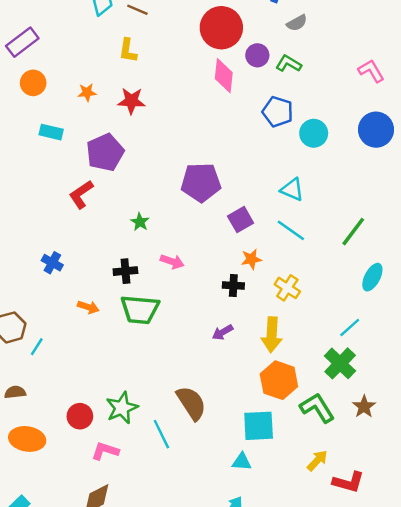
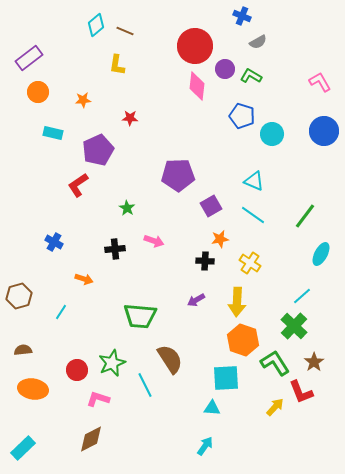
red star: (131, 101) -> (130, 118), moved, size x0.7
green trapezoid: (140, 309) -> (140, 316), moved
cyan line: (37, 347) -> (61, 312), moved
red L-shape: (348, 482) -> (301, 392), moved, turned 52

